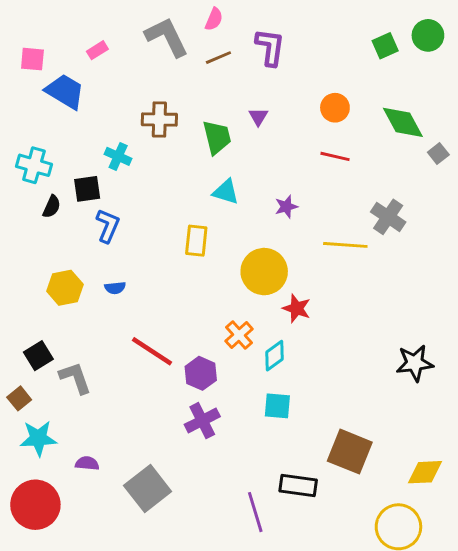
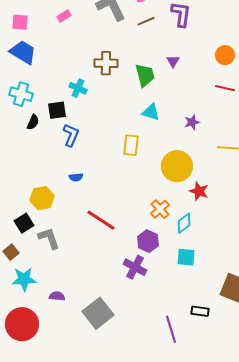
blue trapezoid: (65, 91) -> (23, 52), moved
yellow hexagon: (65, 288) -> (42, 198), moved
purple hexagon: (201, 373) -> (148, 241), moved
purple cross: (202, 421) -> (135, 267), turned -35
black rectangle: (298, 486) -> (200, 311), size x0.7

